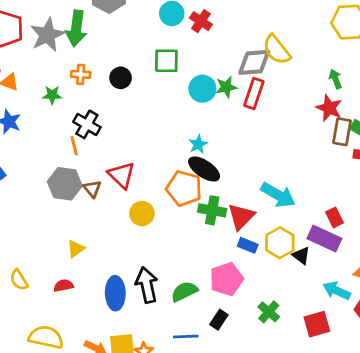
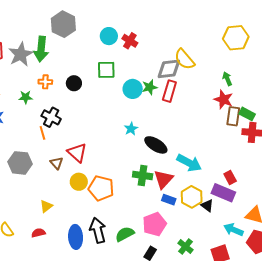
black ellipse: (204, 169) -> (156, 145), moved
gray hexagon: (65, 184) -> (20, 163), moved
orange pentagon: (184, 188) -> (101, 188), moved
yellow circle: (142, 214) -> (79, 182), moved

